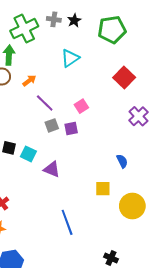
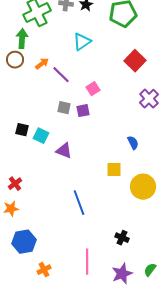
purple line: (45, 103) -> (61, 75), moved
gray square: (52, 125) -> (64, 108), turned 32

